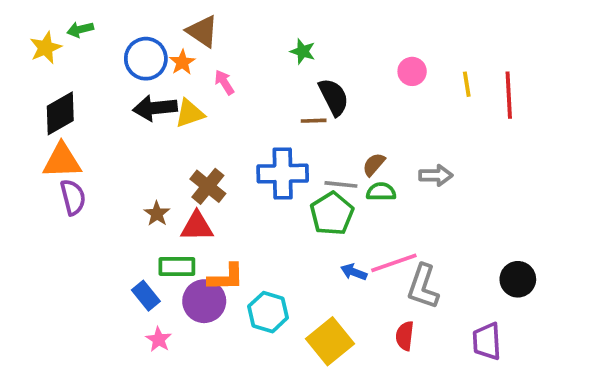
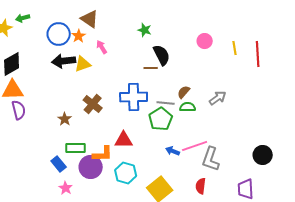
gray arrow: (436, 175) -> (218, 98), turned -36
red triangle: (197, 226) -> (124, 140), moved

